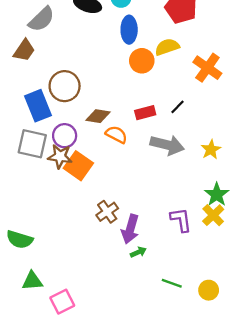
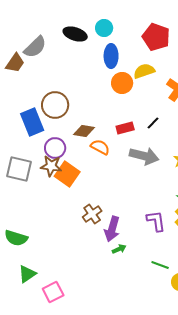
brown trapezoid: (24, 50) -> (15, 63), moved
gray square: (32, 144) -> (19, 169), moved
green triangle: (32, 281) -> (27, 274), turned -30
green line: (172, 283) -> (160, 265), moved

